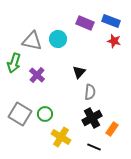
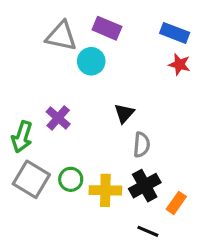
purple rectangle: (85, 23) -> (107, 28), moved
gray triangle: (32, 41) -> (61, 36), moved
green arrow: (14, 63) -> (22, 137), moved
yellow cross: (61, 137) -> (105, 190), moved, turned -30

